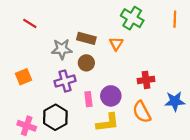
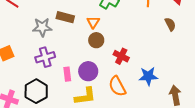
brown circle: (86, 63) -> (96, 40), moved
red cross: (146, 80) -> (121, 56), turned 35

